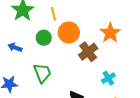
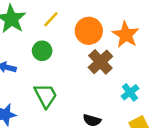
yellow line: (54, 14) -> (51, 19), turned 64
orange circle: (69, 32) -> (89, 31), moved

